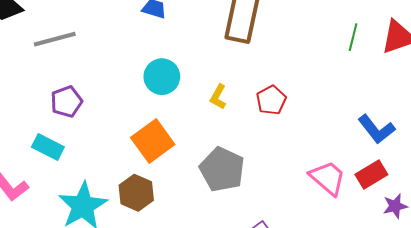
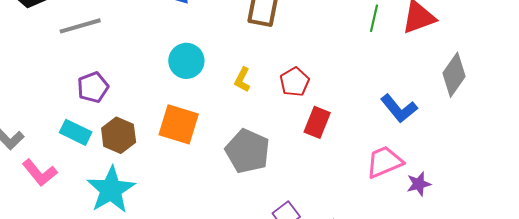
orange square: (153, 141) -> (179, 124), turned -36
red rectangle: (371, 175) -> (317, 122), moved, turned -36
pink trapezoid: (328, 178) -> (384, 162), moved, turned -63
brown hexagon: (136, 193) -> (119, 135), moved

